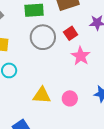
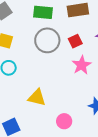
pink circle: (70, 98) -> (64, 121), moved

